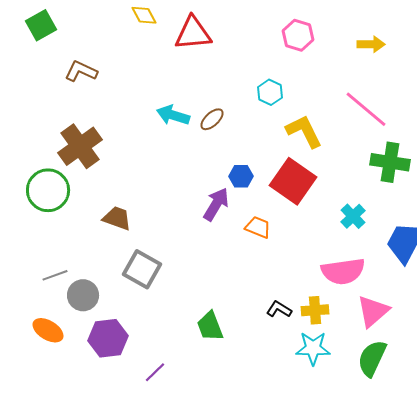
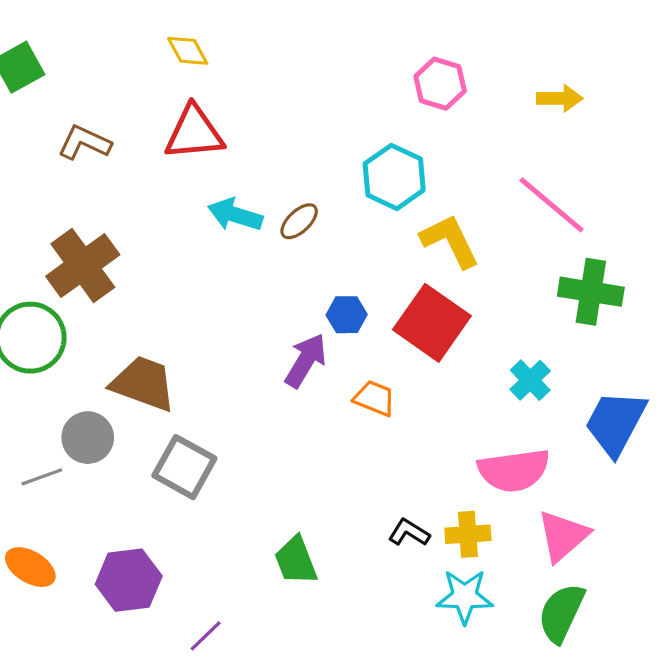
red triangle: (193, 33) -> (194, 133), moved
cyan hexagon: (270, 92) -> (394, 177), size x1.5
brown trapezoid: (117, 218) -> (143, 383), size x1.4
gray circle: (83, 295) -> (88, 438), moved

